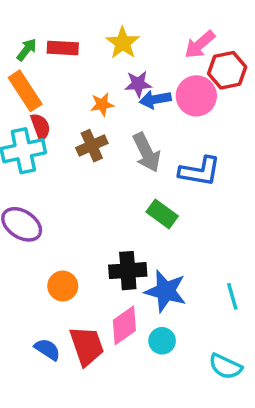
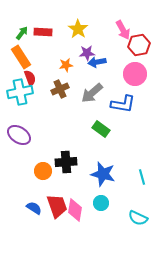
pink arrow: (200, 45) -> (123, 30), turned -78
pink circle: (196, 96) -> (135, 74), moved
gray arrow: (147, 152) -> (92, 93), turned 75
black cross: (128, 271) -> (66, 162), moved
pink diamond: (124, 325) -> (75, 210), moved, turned -45

